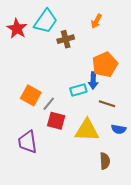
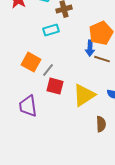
cyan rectangle: (78, 90) -> (51, 30), moved
brown line: (107, 104) -> (102, 59), moved
yellow triangle: (87, 130) -> (84, 95), turned -35

